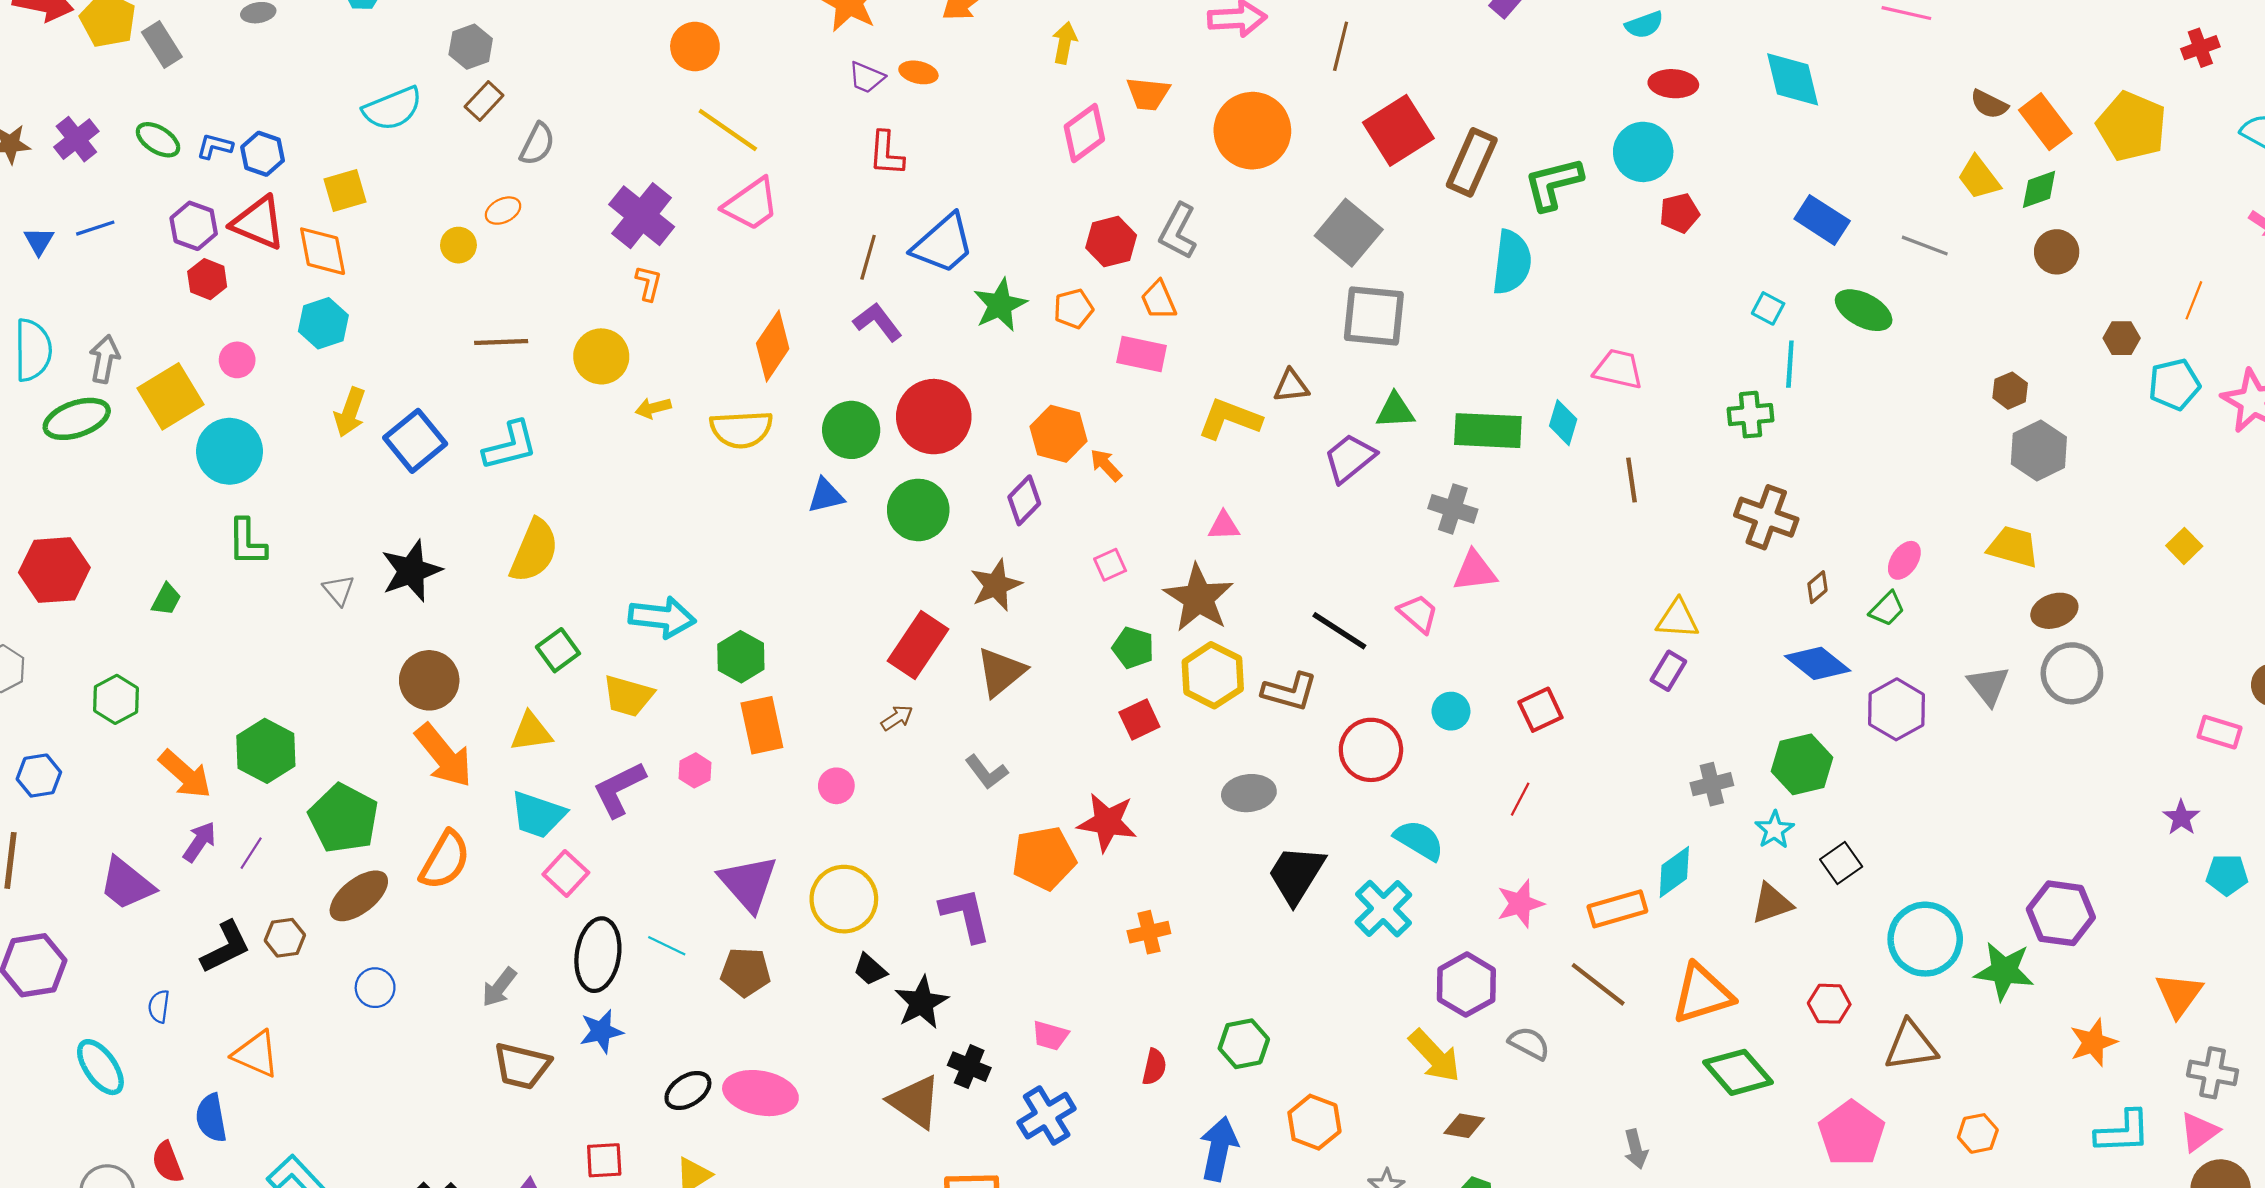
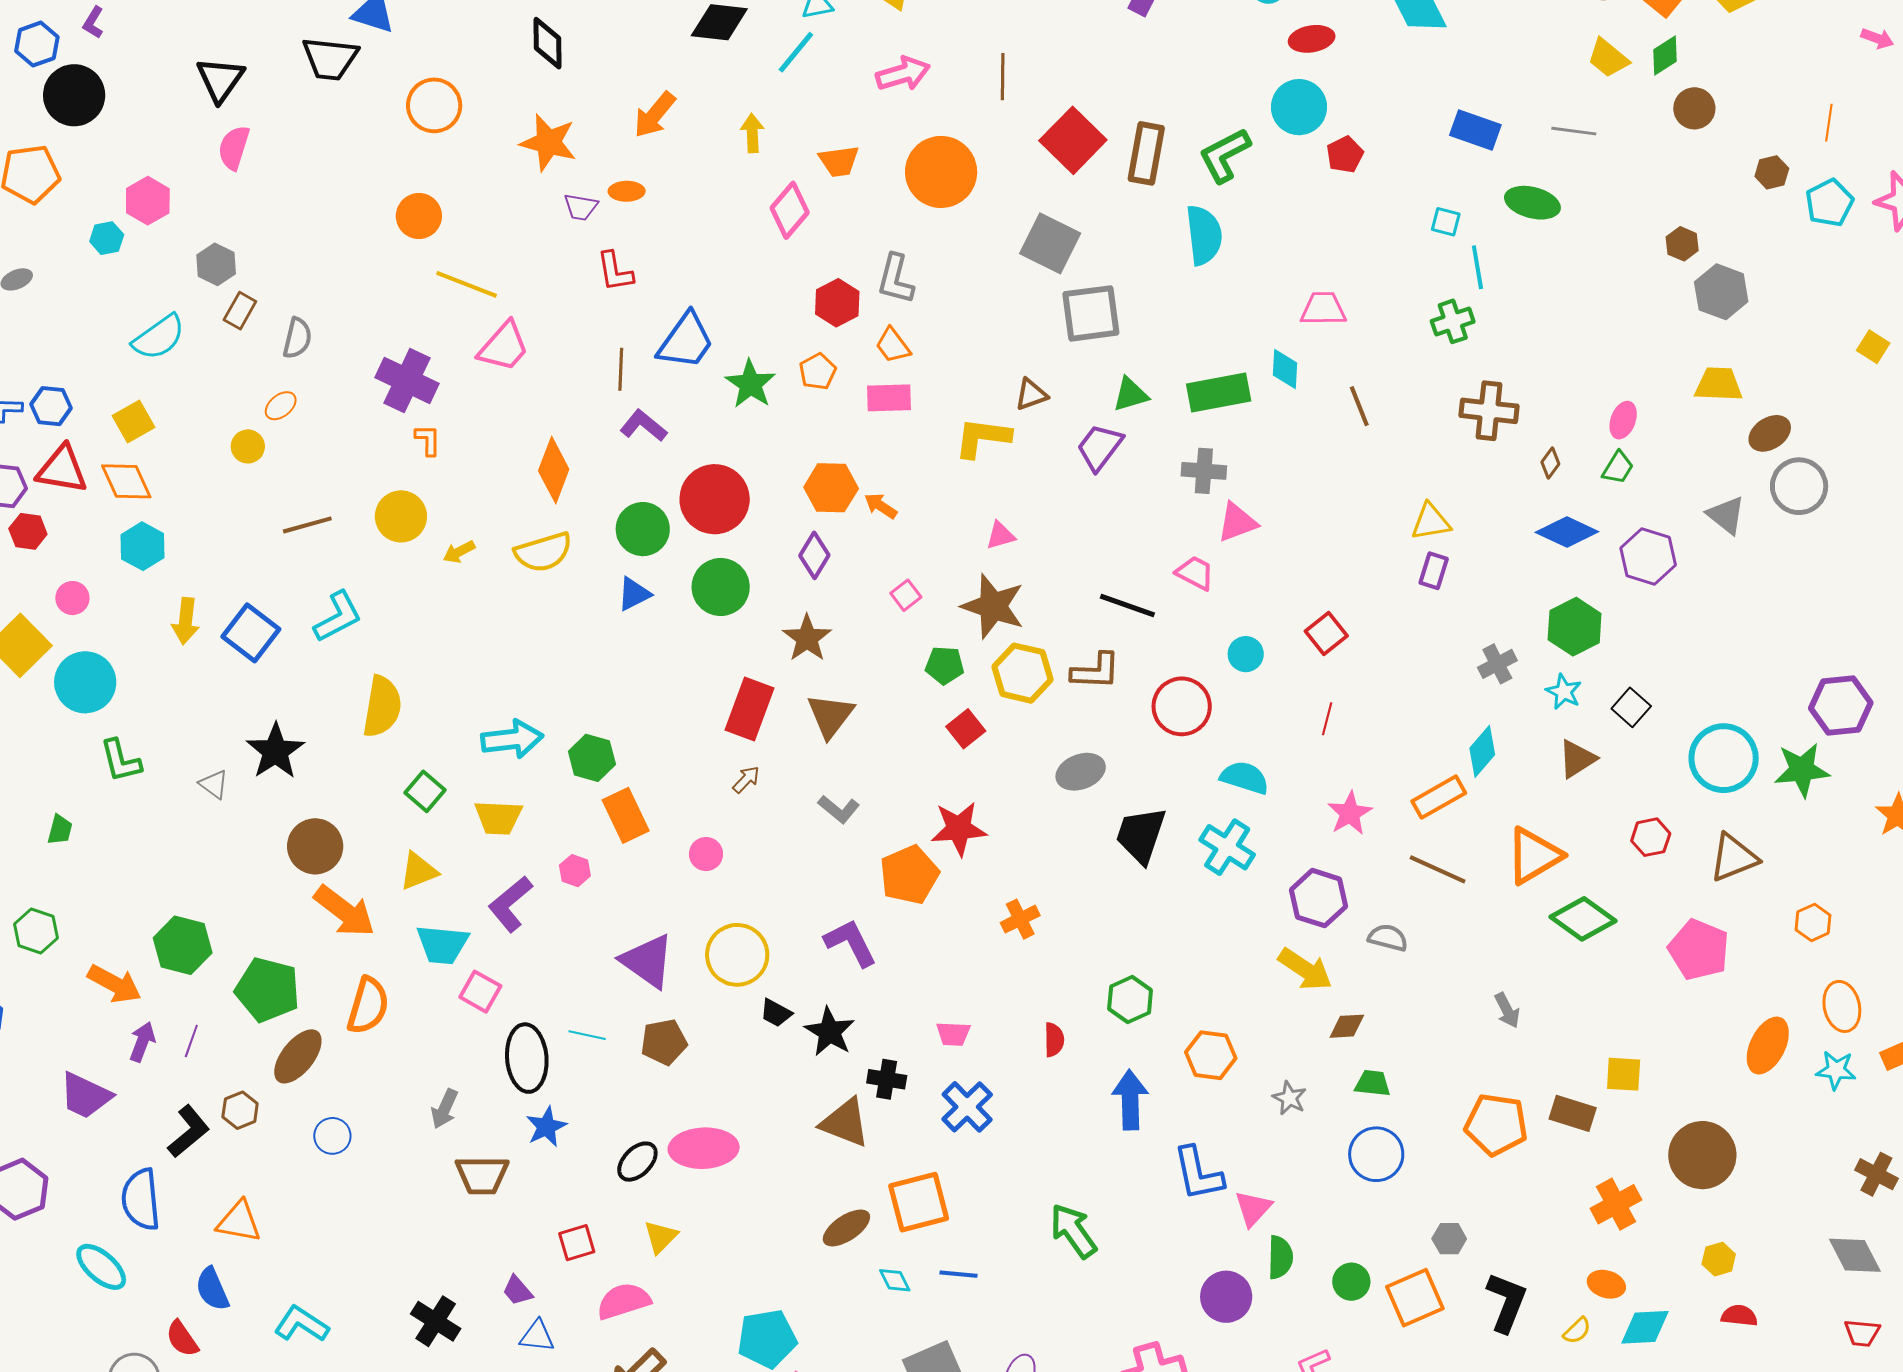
blue semicircle: (159, 1006) -> (141, 1199), size x2.0

